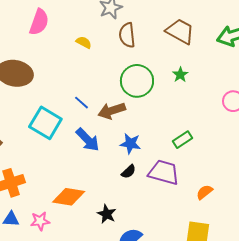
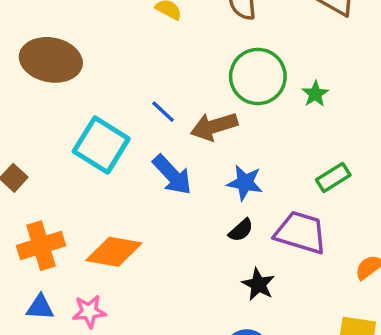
green star: (180, 75) -> (315, 94), moved
orange diamond: (69, 197) -> (114, 252), moved
black star: (107, 214) -> (258, 284), moved

